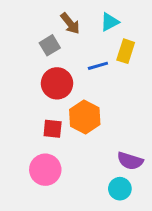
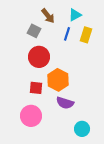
gray square: (50, 45) -> (34, 31), turned -32
blue line: (98, 66) -> (67, 34), moved, turned -56
purple semicircle: (130, 161) -> (65, 103), moved

